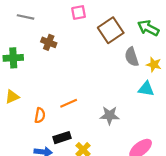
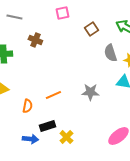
brown square: (111, 30) -> (91, 29), size x0.6
gray star: (110, 115) -> (90, 92), moved

